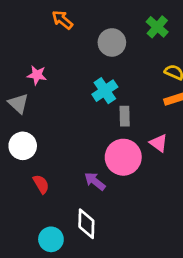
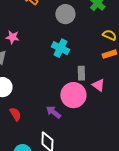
cyan cross: (105, 91) -> (60, 48), turned -30
gray rectangle: (125, 116) -> (81, 73), moved

